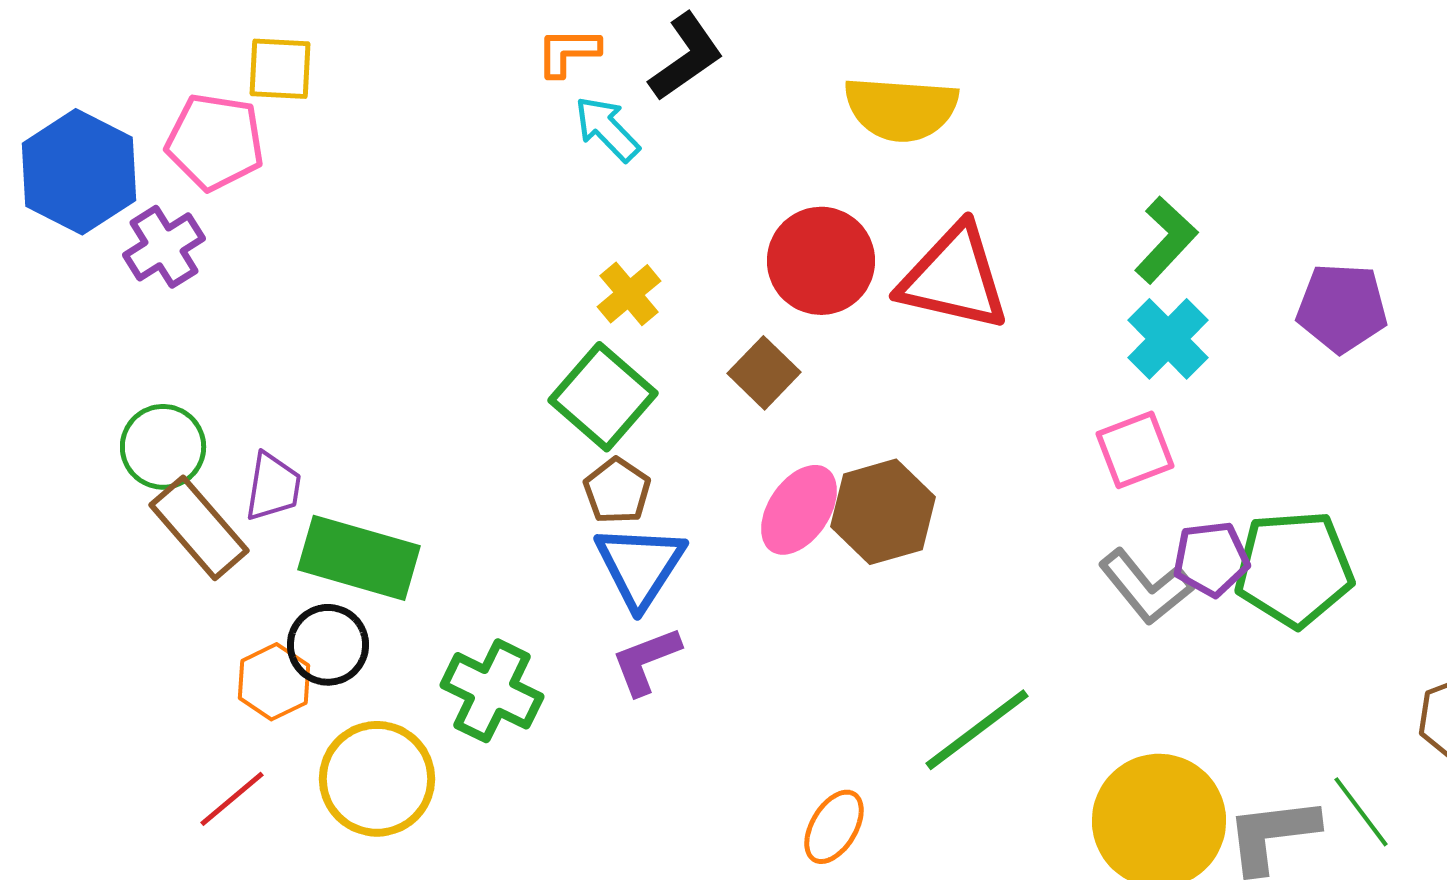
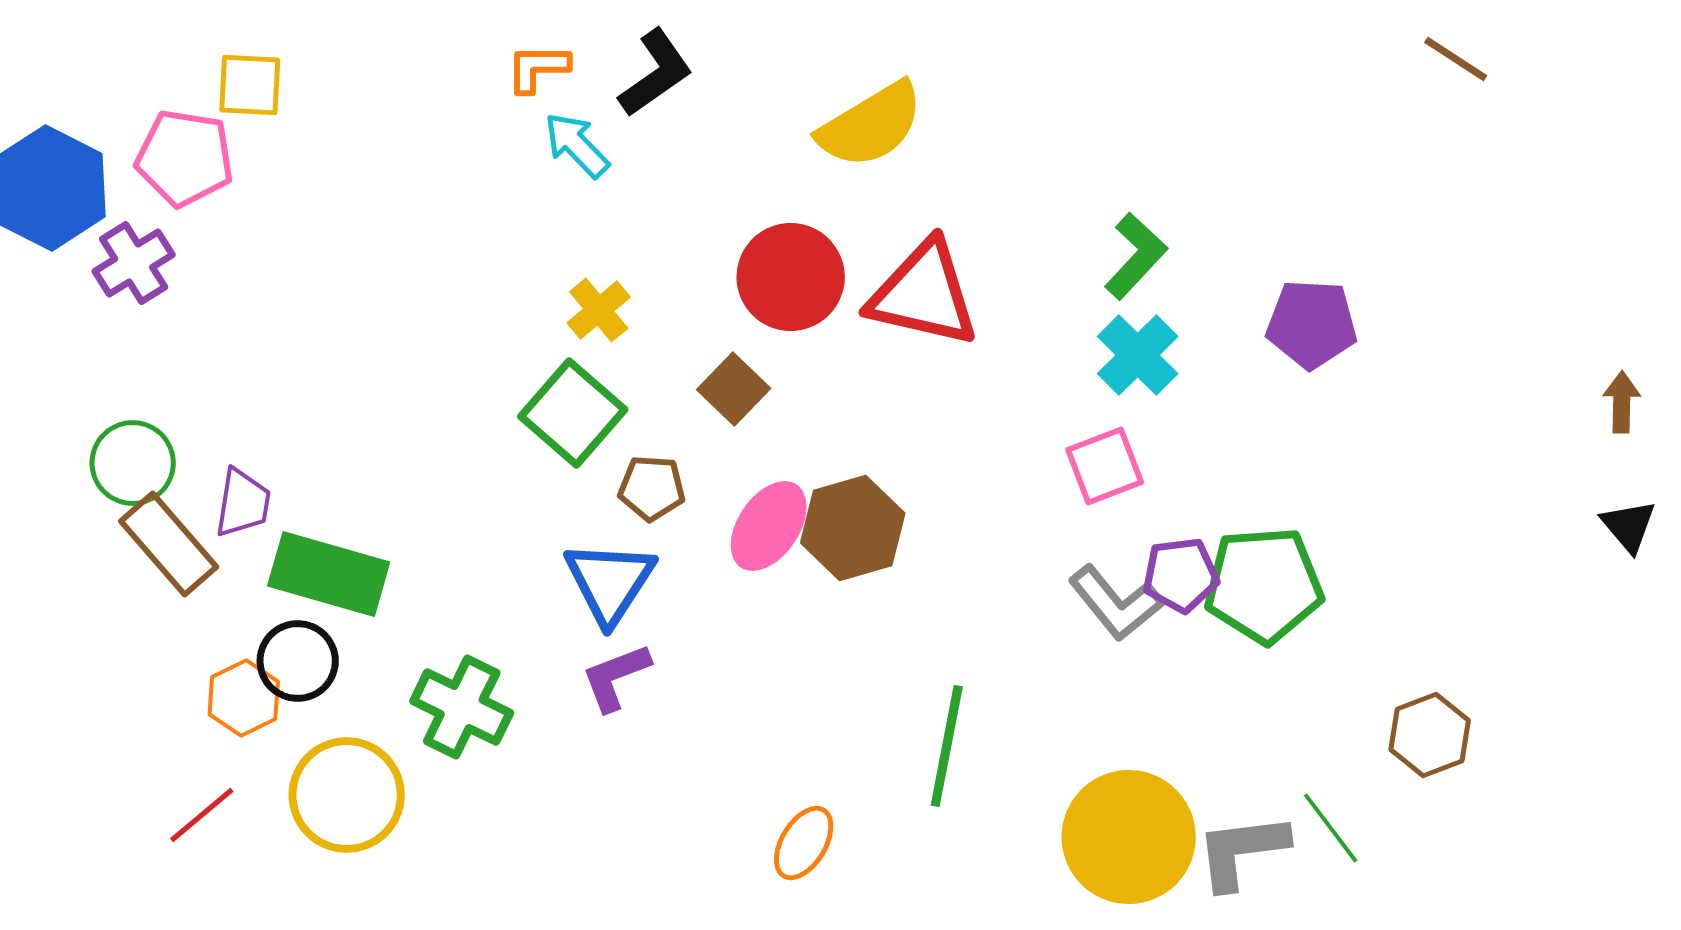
yellow semicircle: (901, 109) -> (871, 125), turned -35
brown pentagon: (617, 491) -> (652, 488), moved, turned -30
green line: (977, 730) -> (947, 746), turned -42

